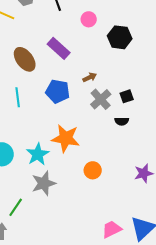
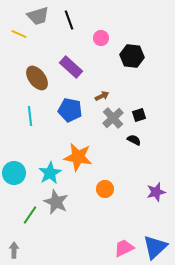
black semicircle: (122, 121) -> (134, 140), turned -152
gray star: (44, 183) -> (56, 202), turned -30
green line: (16, 207) -> (30, 215), moved

